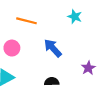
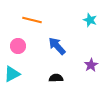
cyan star: (75, 17) -> (90, 20), moved

